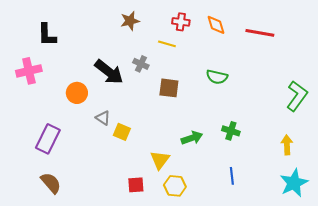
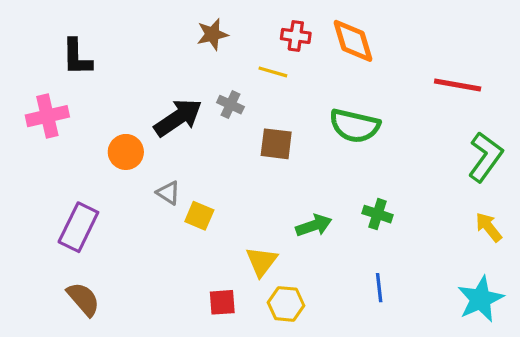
orange diamond: (216, 25) -> (353, 41), size x1.4
red line: (260, 33) -> (458, 85), moved
black arrow: (109, 72) -> (178, 118), turned -72
green semicircle: (217, 77) -> (355, 126), size x1.4
yellow arrow: (287, 145) -> (489, 227), moved, turned -36

